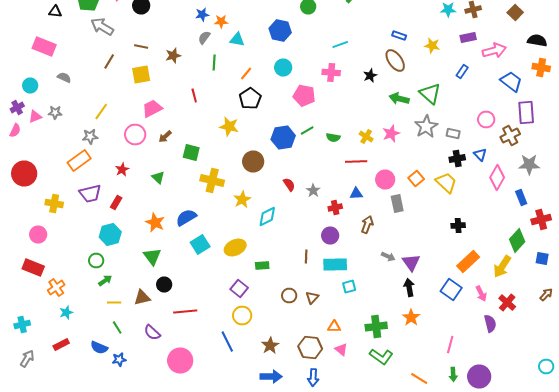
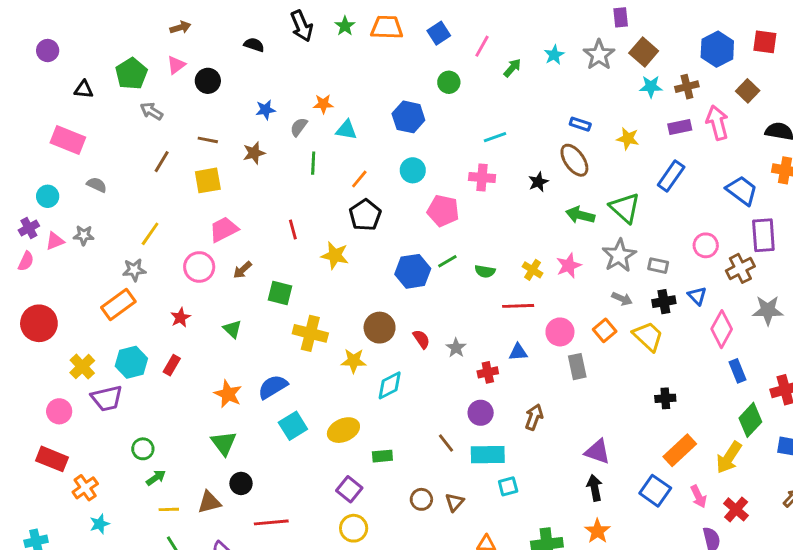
blue star: (202, 14) -> (266, 110), moved
gray arrow: (102, 26) -> (152, 111), size x0.7
pink arrow: (494, 50) -> (717, 123), moved, turned -90
blue rectangle: (462, 72) -> (671, 176), size x1.5
red line: (194, 96) -> (293, 229), moved
brown circle: (253, 162) -> (380, 328), moved
purple trapezoid: (90, 194) -> (107, 398), moved
blue rectangle: (521, 198) -> (737, 371), moved
yellow star: (242, 200) -> (354, 361), turned 30
yellow cross: (54, 204) -> (82, 367), turned 36
brown arrow: (367, 224) -> (534, 417), moved
cyan hexagon: (110, 234) -> (131, 362), moved
brown line: (306, 256) -> (446, 443), turned -40
gray arrow: (388, 256) -> (622, 299), moved
purple triangle: (411, 262) -> (597, 452), turned -36

